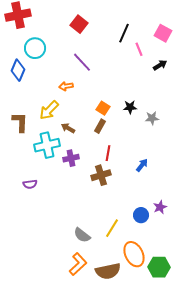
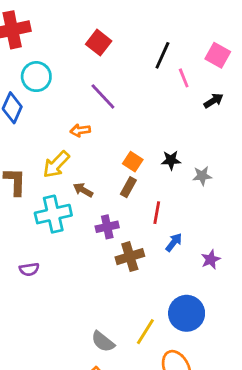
red line: (108, 153) -> (157, 213), moved
purple cross: (71, 158) -> (107, 227), moved
blue arrow: (142, 165) -> (174, 242), moved
purple star: (160, 207) -> (211, 259), moved
blue circle: (141, 215) -> (187, 313), size x1.6

